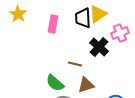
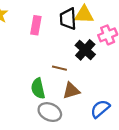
yellow triangle: (98, 14) -> (84, 15), turned 36
green semicircle: (55, 83) -> (38, 88), turned 36

